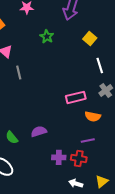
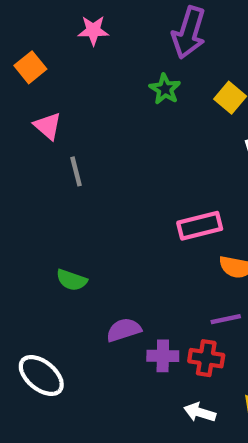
green star: (47, 36) -> (165, 89), moved
purple semicircle: (39, 131) -> (124, 330), moved
green semicircle: (12, 137) -> (72, 280), moved, turned -32

